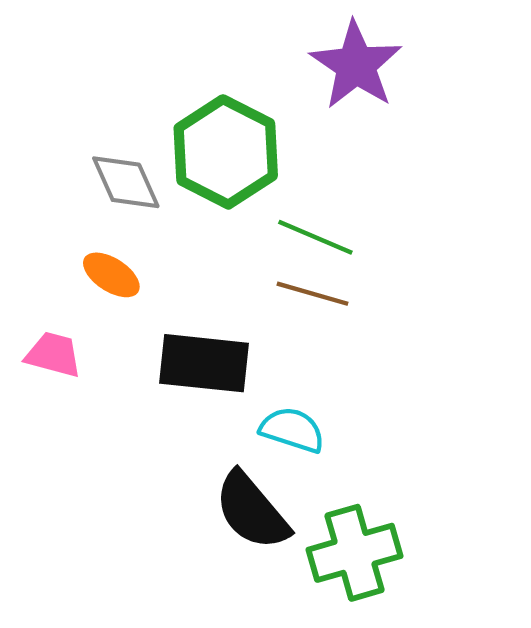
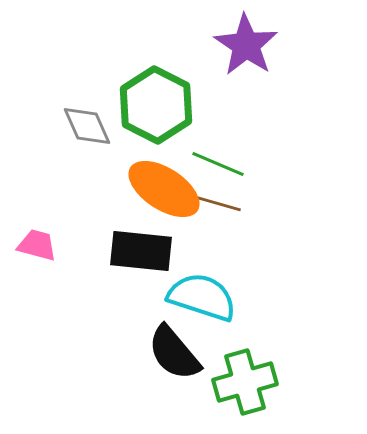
orange ellipse: (111, 275) -> (164, 189), moved, size x1.8
cyan semicircle: (292, 430) -> (202, 297), size x1.5

